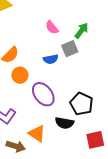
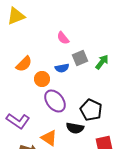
green arrow: (81, 31) -> (102, 62), moved
orange circle: (20, 75) -> (42, 79), moved

